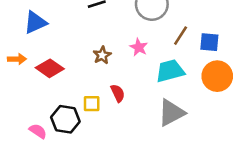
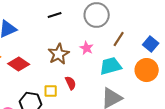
blue square: (209, 42) -> (151, 44), moved, turned 35
brown star: (102, 55) -> (59, 54), size x1.5

